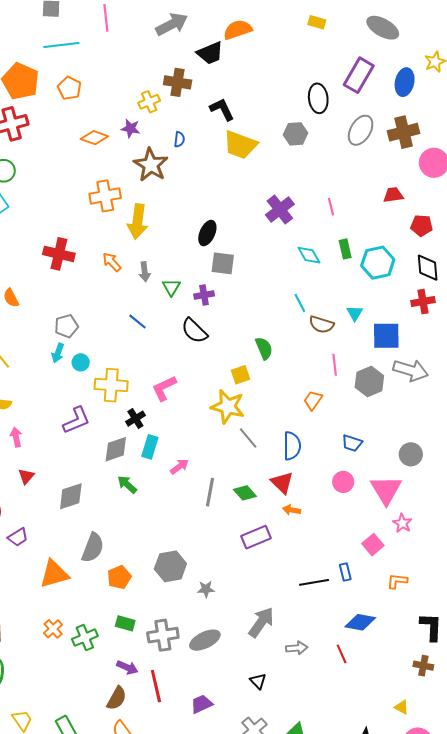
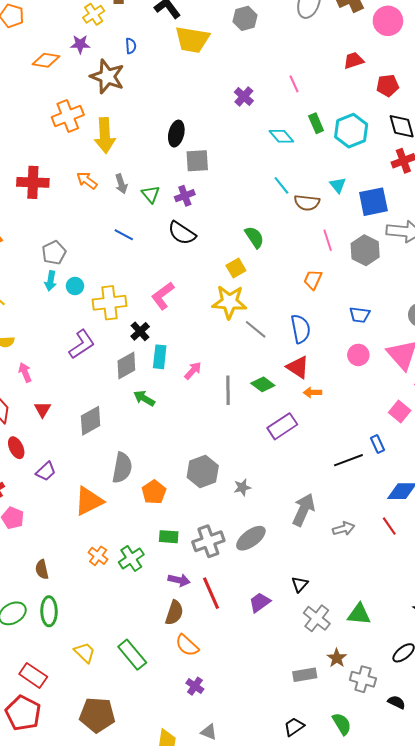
purple cross: (280, 210) -> (244, 96), size x0.7
black triangle: (258, 681) -> (300, 584), moved, turned 36

